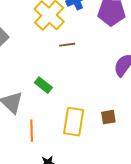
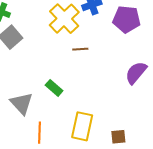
brown square: (108, 117) -> (118, 137), moved

